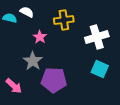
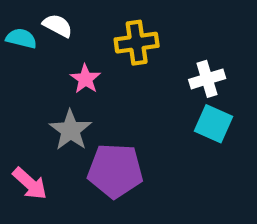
white cross: (97, 37) -> (207, 79), size x0.7
cyan square: (100, 69) -> (213, 124), moved

